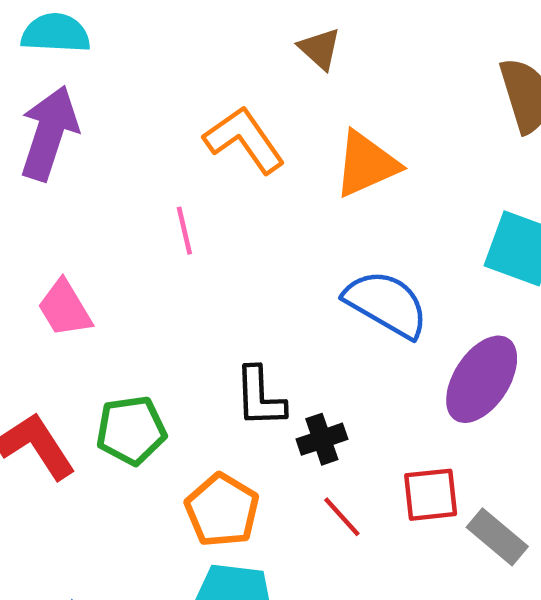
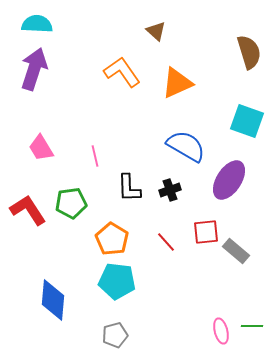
pink line: (184, 231) -> (95, 156), moved
black cross: (322, 439) -> (170, 190), moved

